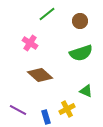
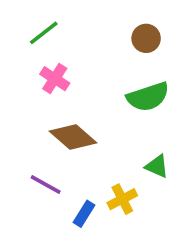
green line: (47, 14) -> (44, 33), moved
purple line: (18, 110) -> (46, 185), moved
blue rectangle: (46, 117) -> (84, 214), turned 48

